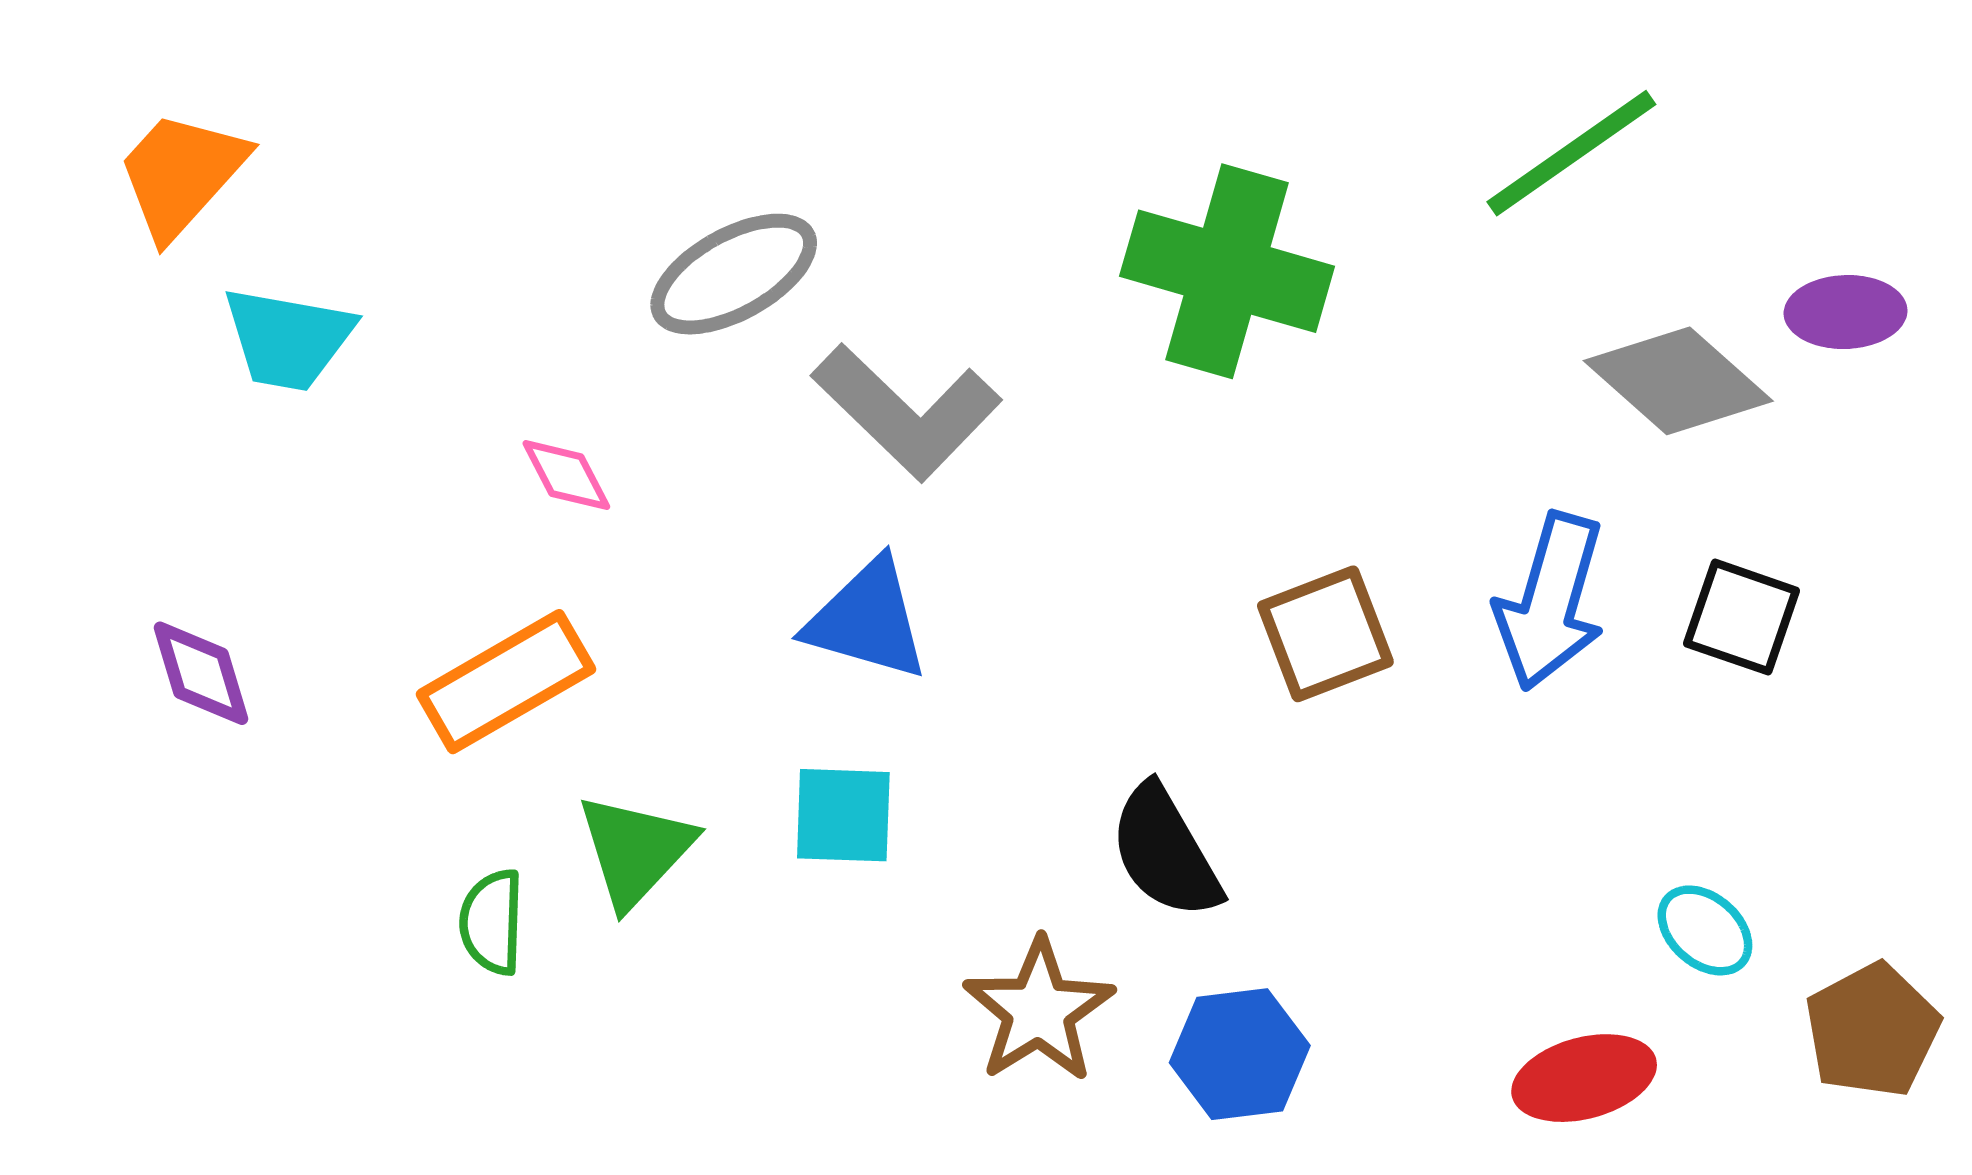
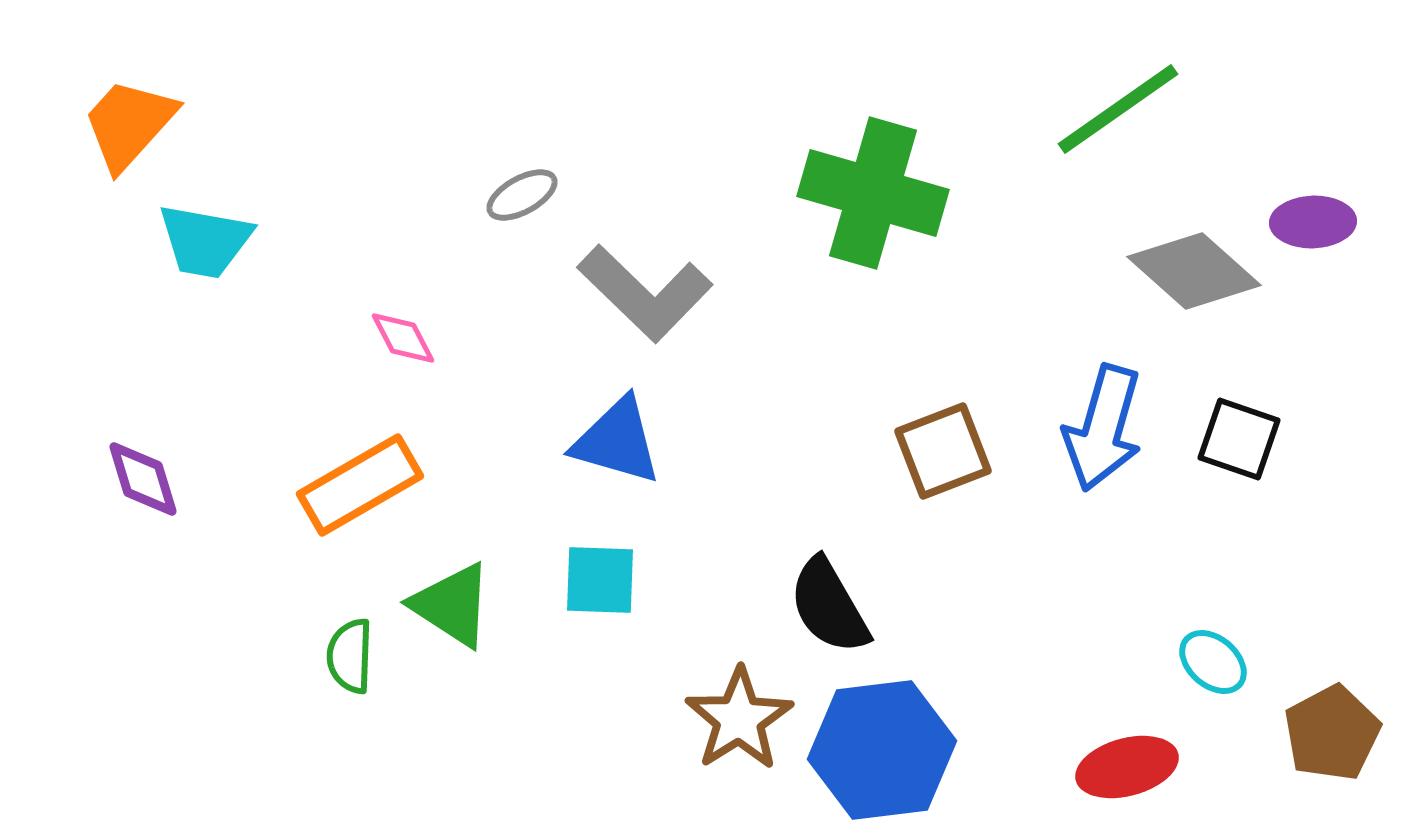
gray ellipse: (734, 274) -> (522, 195), size x0.6
green triangle: (635, 850) -> (452, 605), turned -40
blue hexagon: (1240, 1054) -> (882, 750), size x1.5

